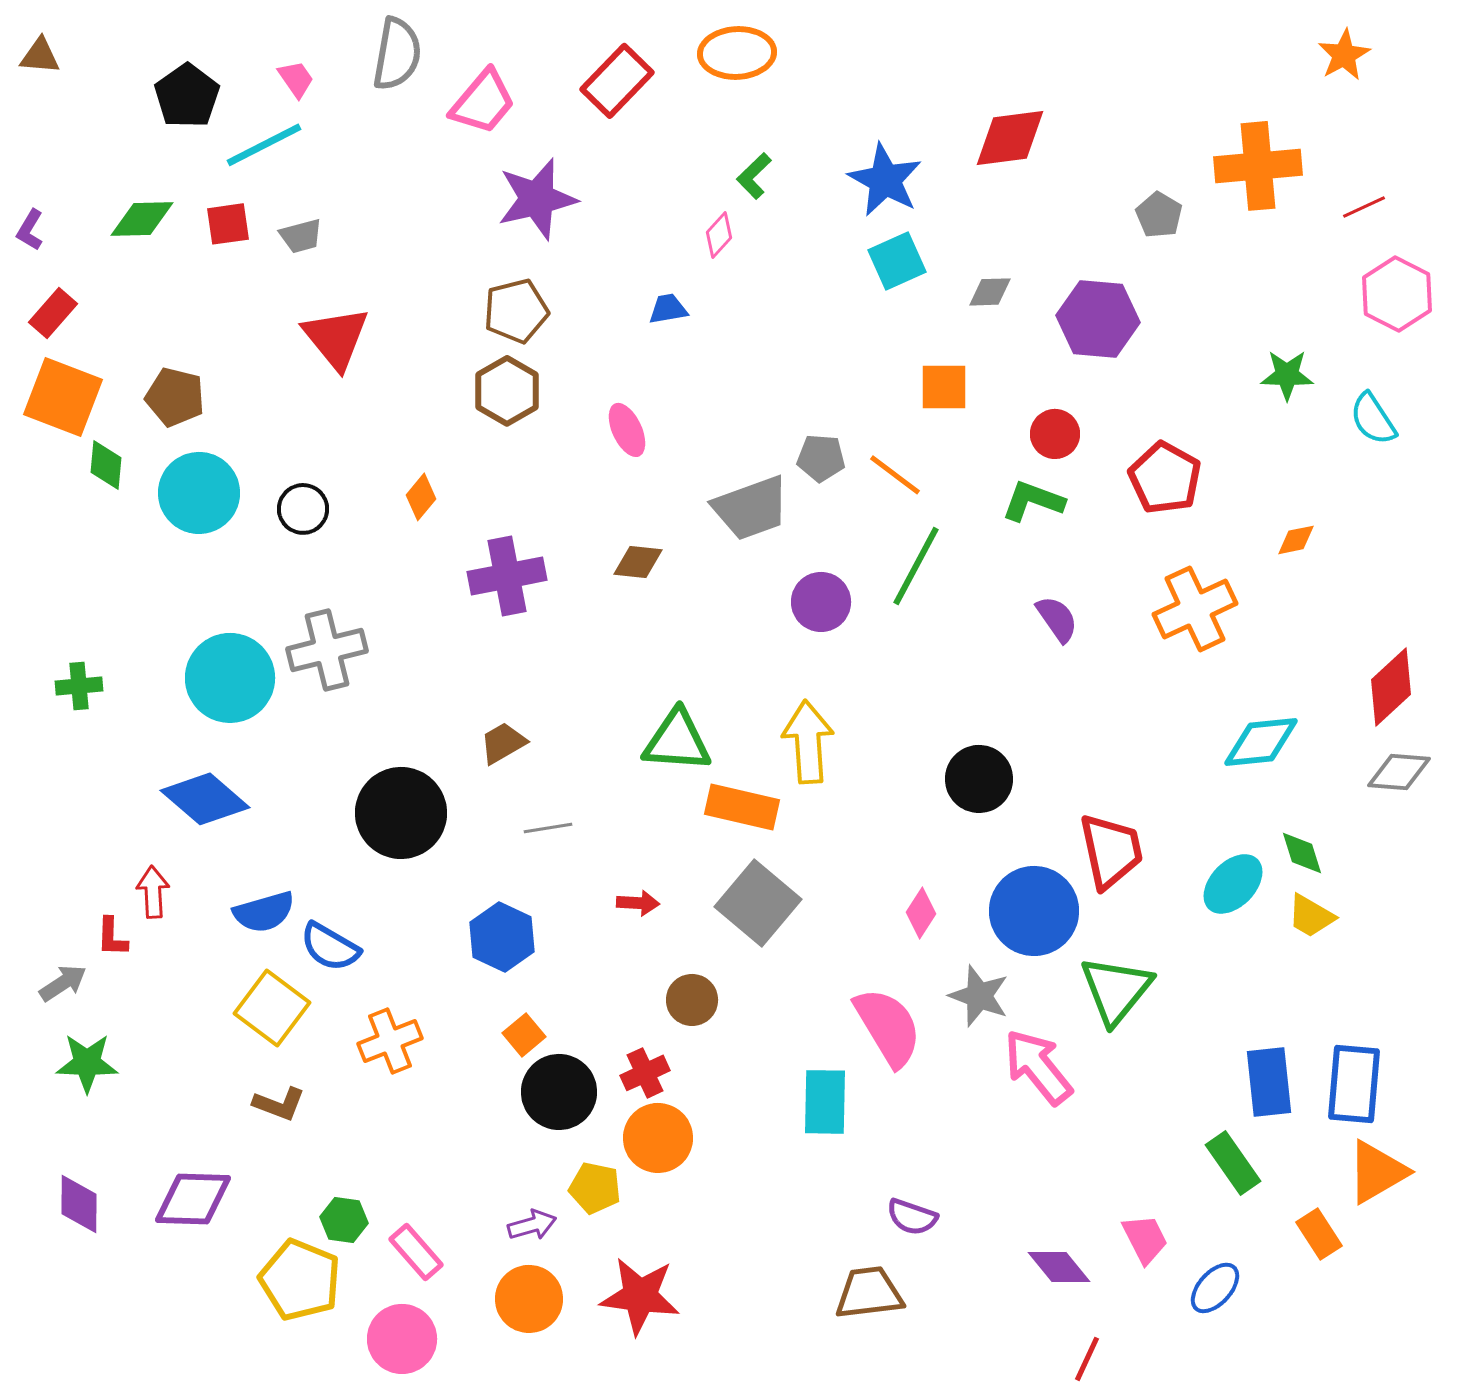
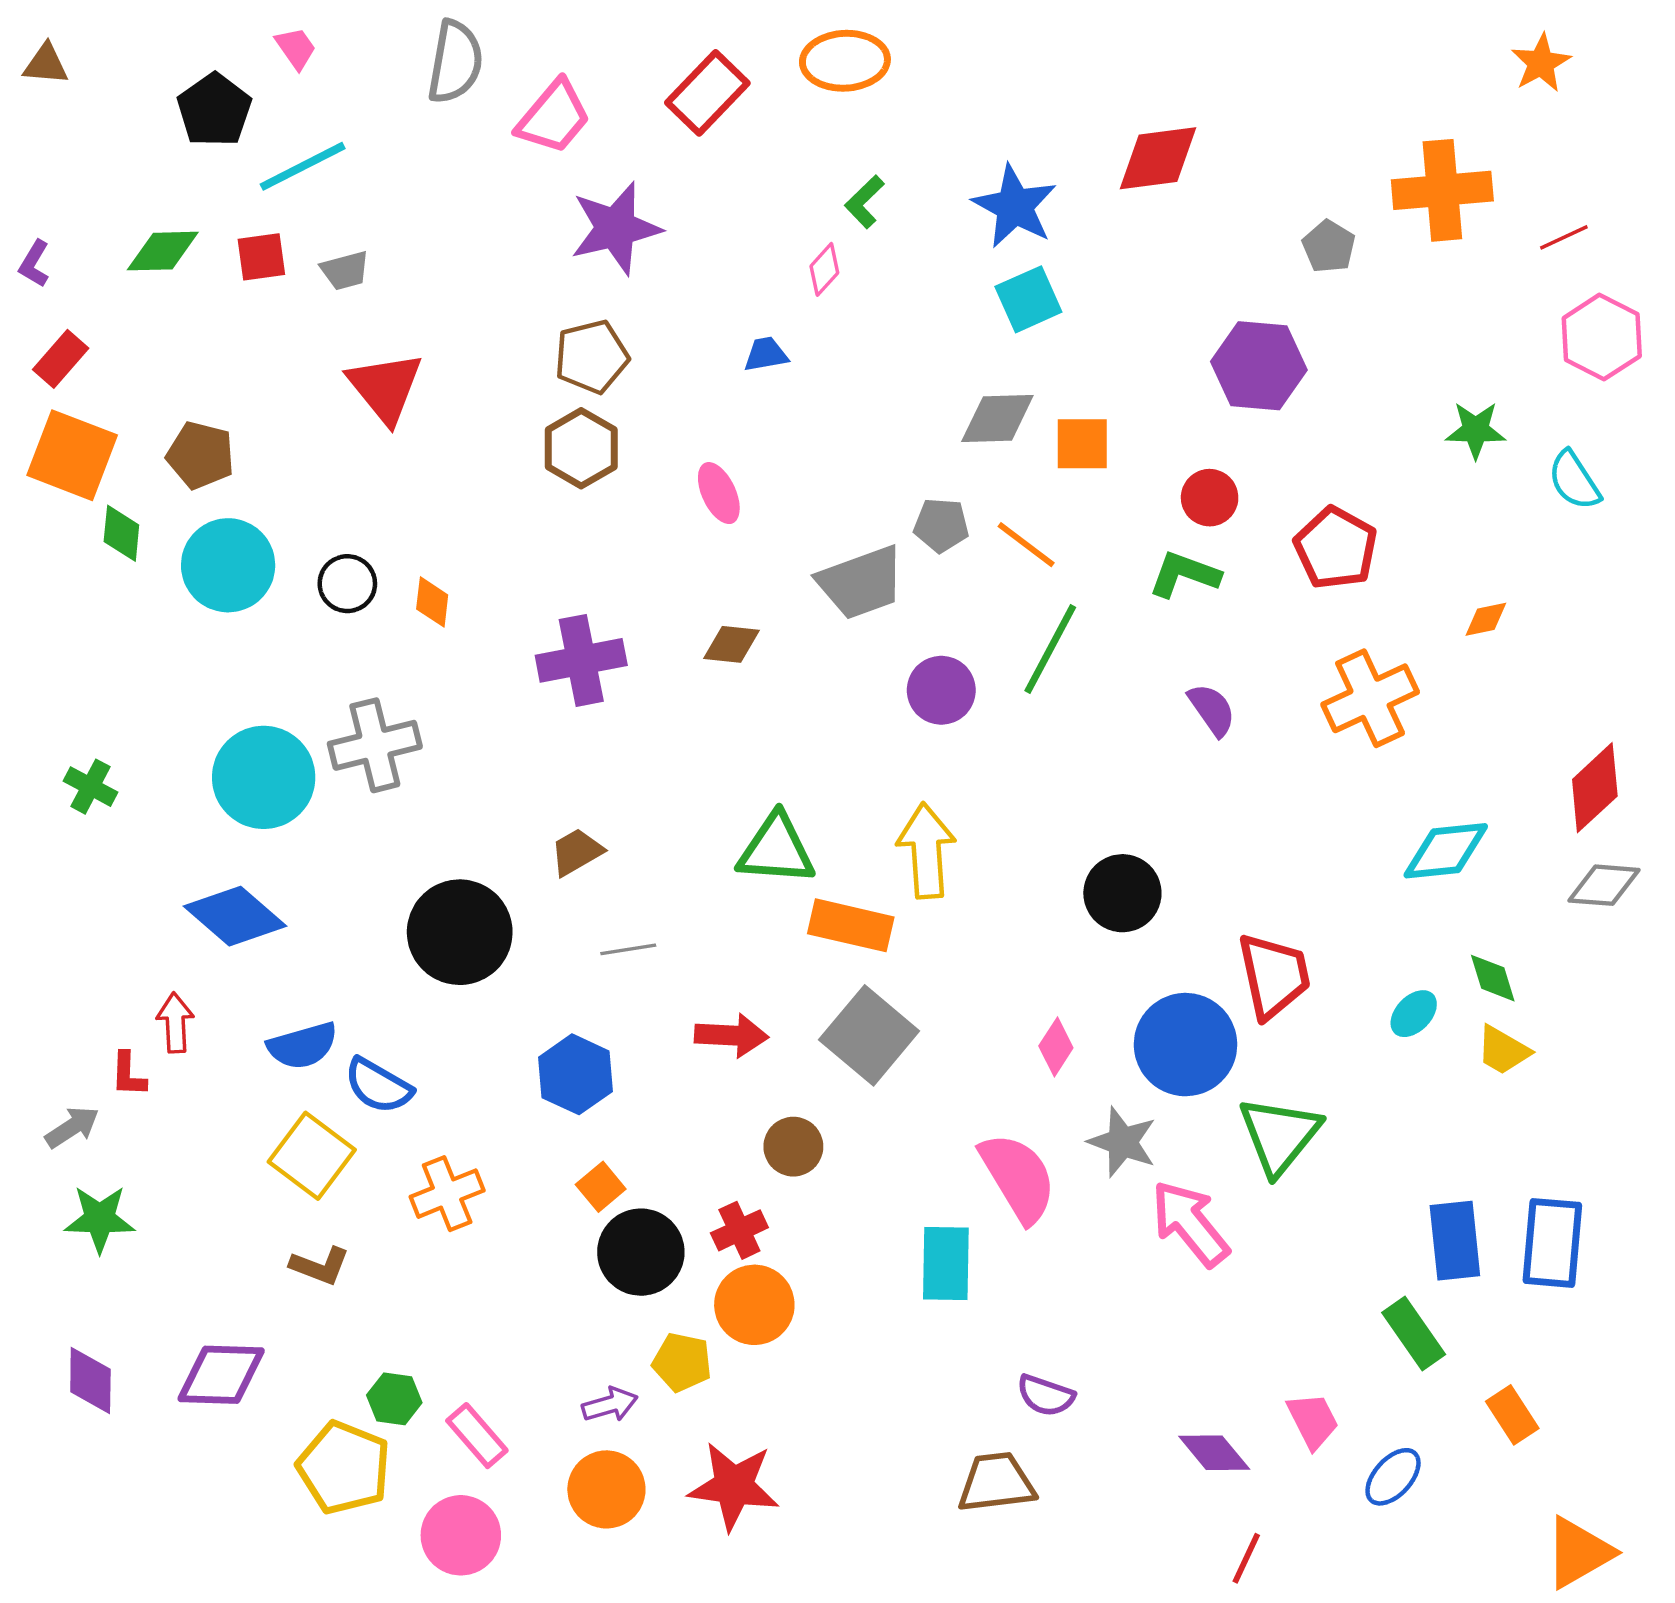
pink trapezoid: (296, 79) -> (296, 48), moved
gray diamond: (990, 292) -> (997, 419), moved, size x1.5
orange diamond: (421, 497) -> (432, 602), moved, turned -33
green cross: (79, 686) -> (90, 787), turned 33
cyan ellipse: (1233, 884) -> (1414, 1014), size x0.7
red arrow: (638, 903) -> (731, 1035), size x1.5
orange triangle: (1377, 1172) -> (1579, 1553), moved

